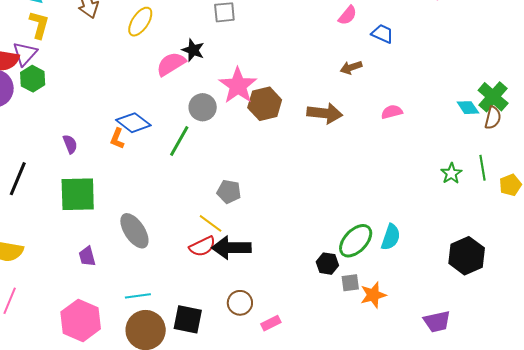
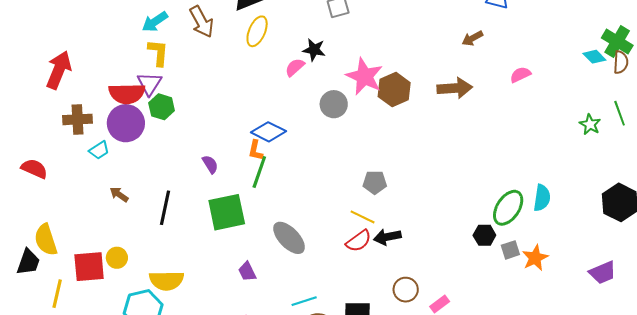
pink semicircle: (171, 64) -> (295, 67), size x0.7
green line: (179, 141) -> (259, 172), moved
black arrow: (231, 248) -> (387, 237), size x0.7

